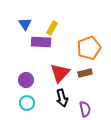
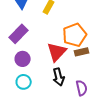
purple rectangle: (41, 42) -> (19, 34), moved, turned -48
orange pentagon: (89, 48) -> (75, 35), moved

